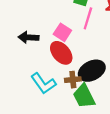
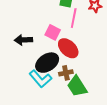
red ellipse: (61, 53) -> (68, 48), moved
black ellipse: (92, 71) -> (47, 63), moved

